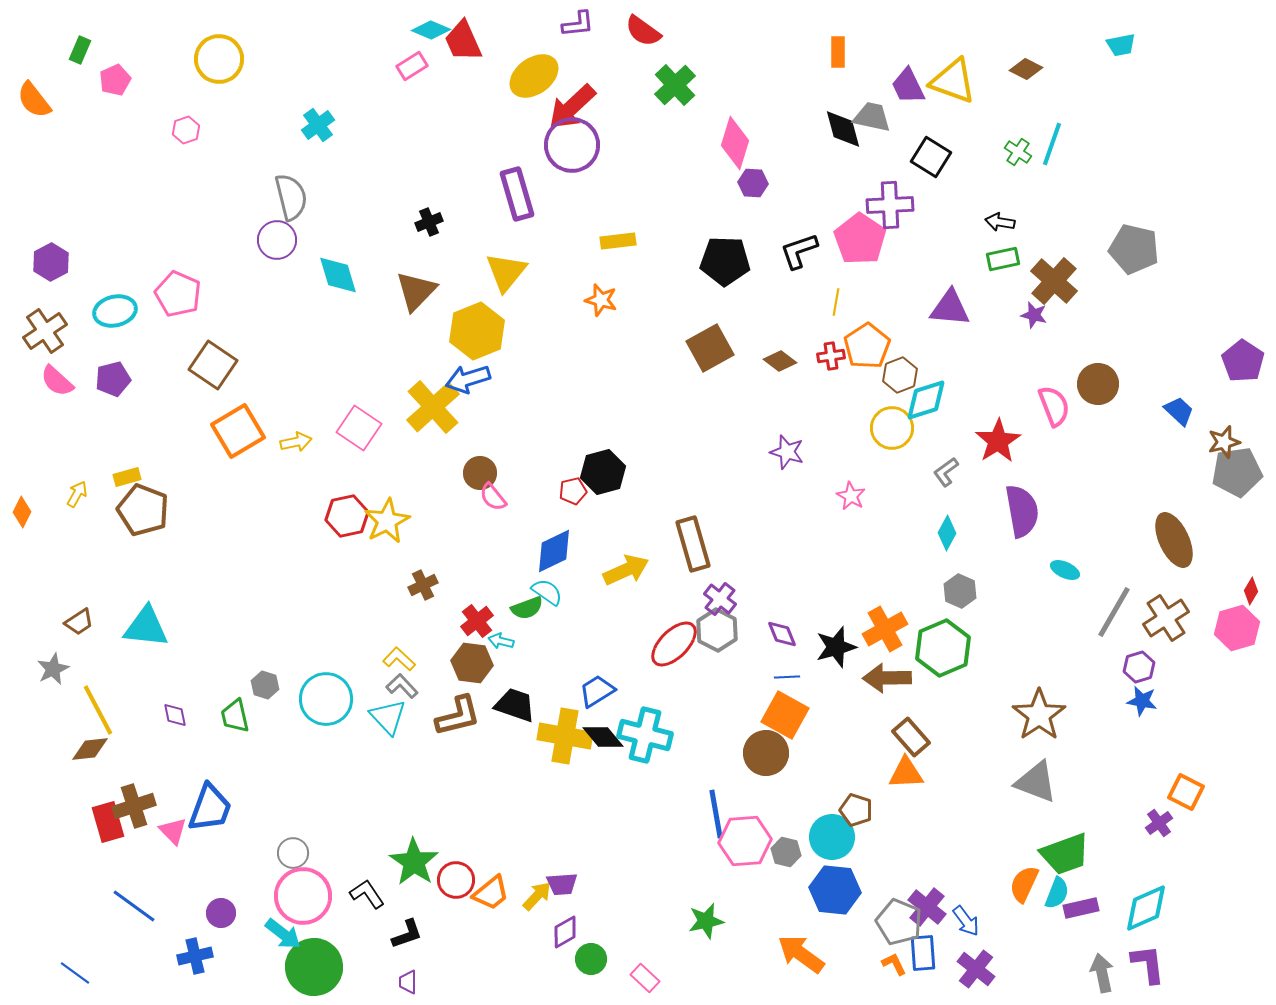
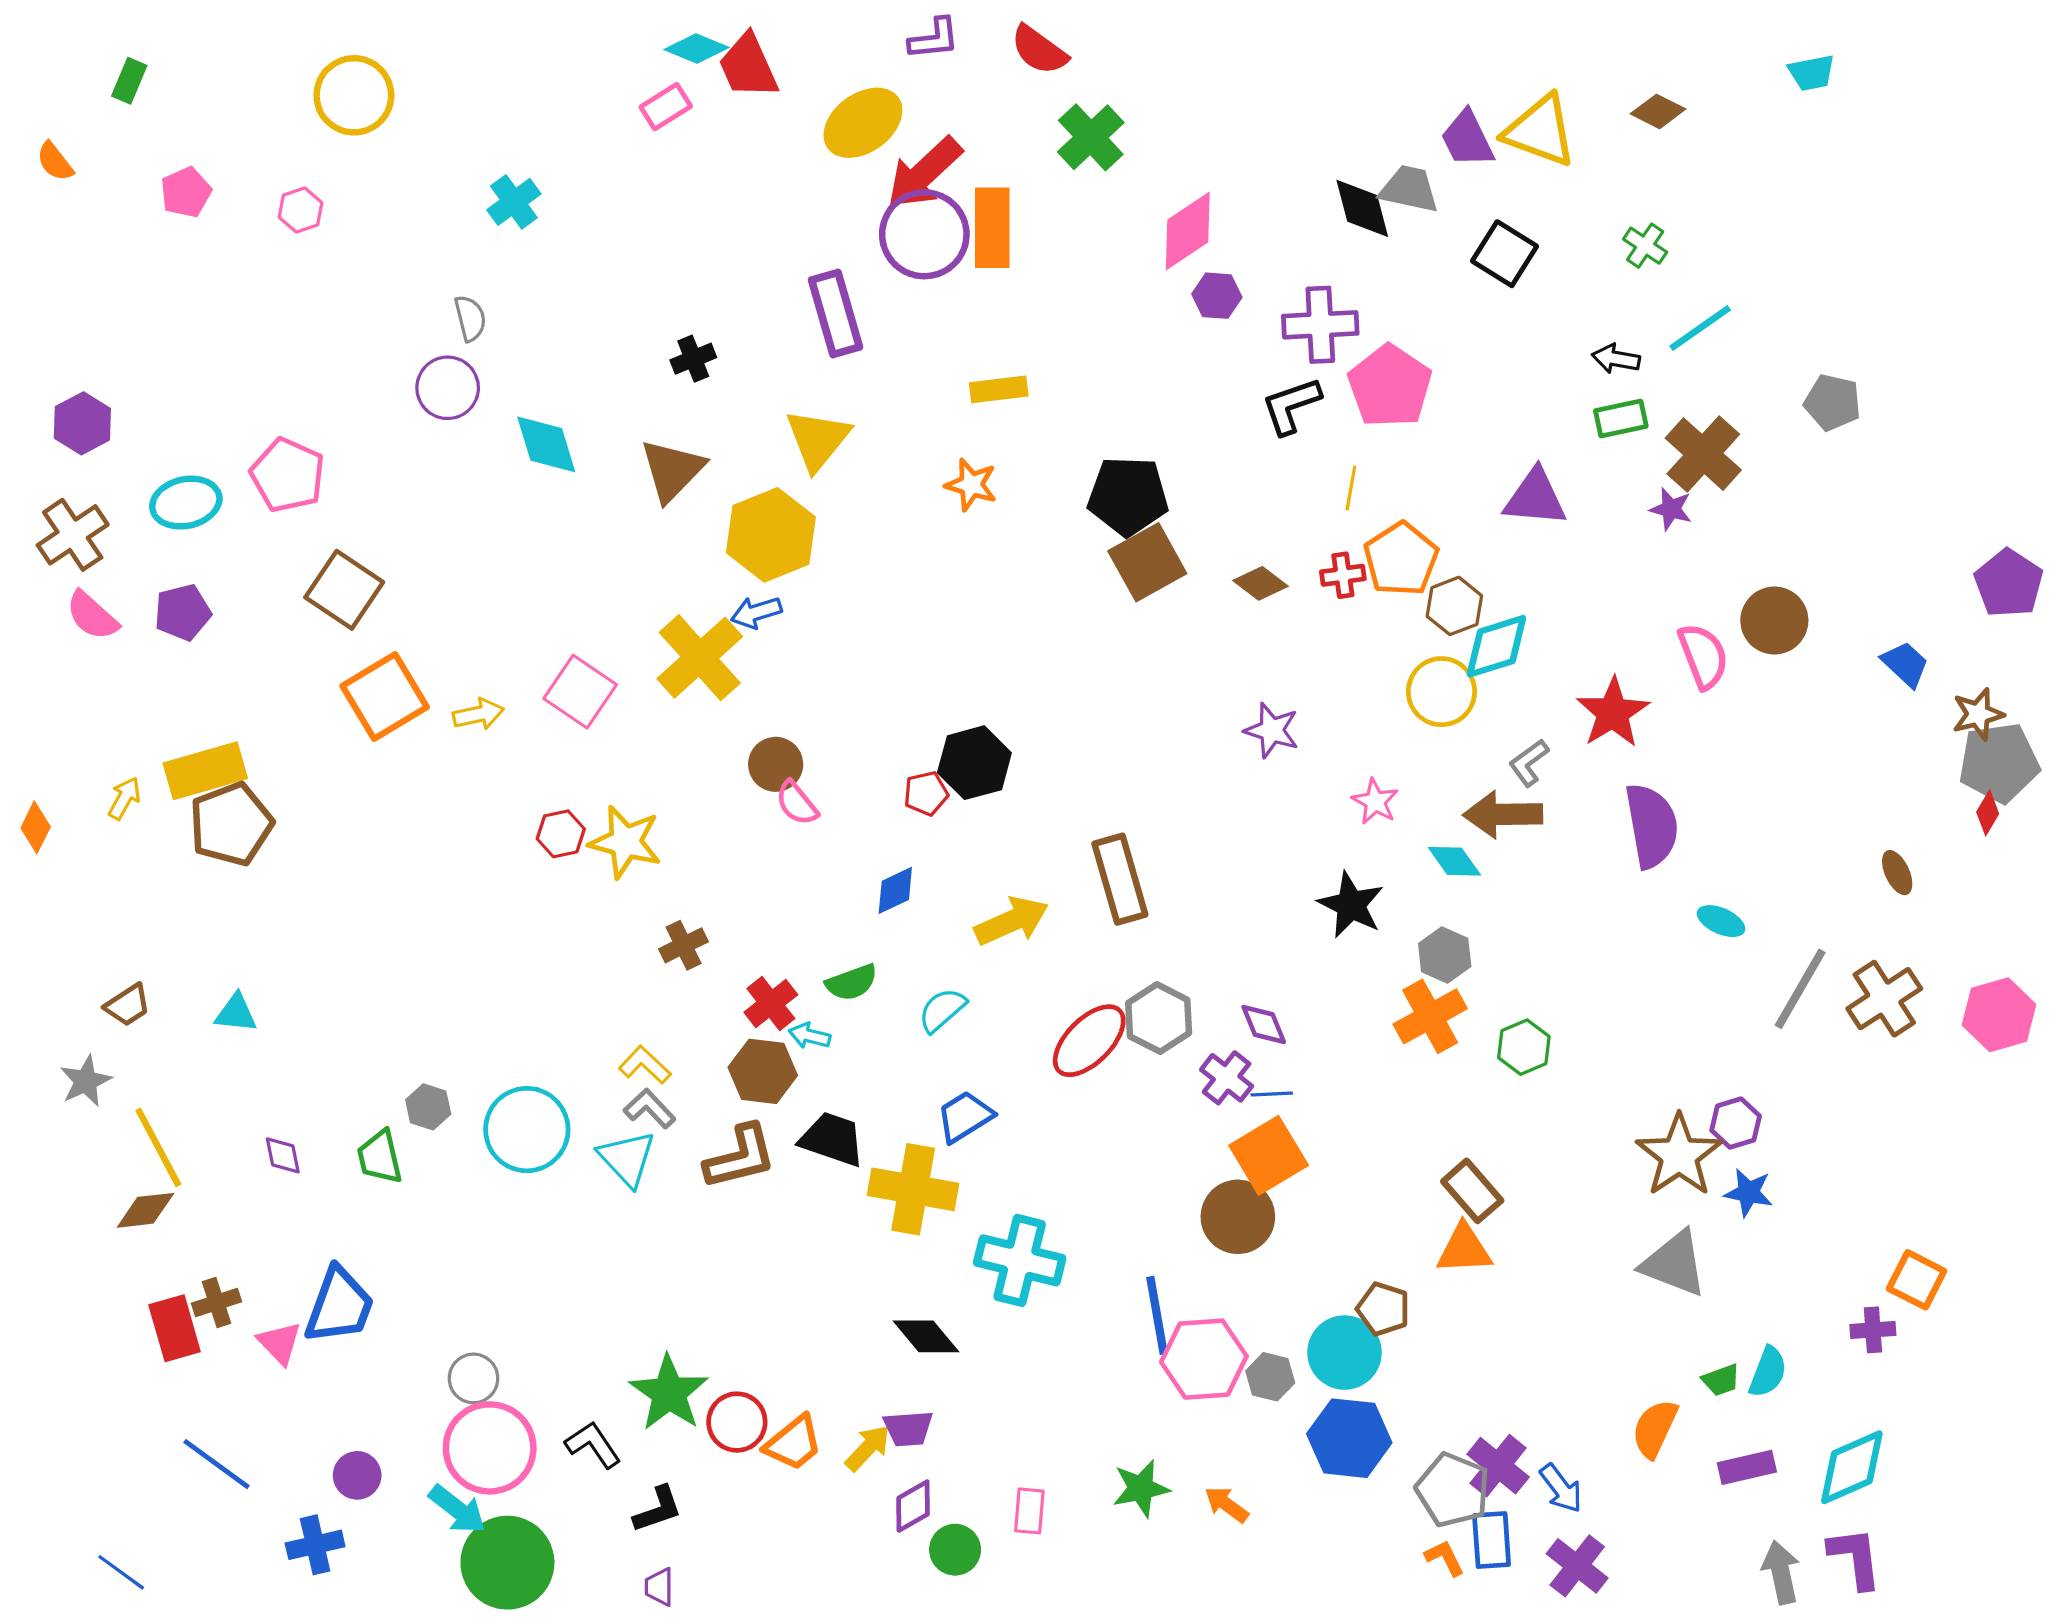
orange rectangle: (838, 52) -> (992, 228), moved, size x1.6
pink pentagon: (115, 80) -> (186, 192), moved
orange semicircle: (34, 100) -> (55, 162), size x0.7
pink diamond: (735, 143) -> (1188, 231), turned 39
cyan line: (1052, 144) -> (1700, 328), moved, turned 36
gray semicircle: (291, 197) -> (470, 318), size x0.6
purple cross: (890, 205) -> (1320, 325), moved
gray pentagon: (1134, 249) -> (1833, 402), size x0.7
black pentagon: (725, 261) -> (1128, 496), moved
blue arrow: (468, 379) -> (756, 612), size x0.7
yellow rectangle: (127, 477) -> (205, 771), size x1.8
brown pentagon: (143, 510) -> (231, 824), turned 30
red hexagon: (347, 516) -> (561, 834), size x0.7
yellow star: (387, 521) -> (625, 842), turned -30
cyan diamond: (947, 533) -> (1454, 861), moved, turned -64
brown ellipse: (1174, 540) -> (1897, 873), size x0.5
blue diamond: (554, 551) -> (895, 890), size x0.7
gray hexagon: (960, 591) -> (1445, 955), moved
red diamond: (1251, 591) -> (1988, 813), moved
cyan semicircle: (547, 592) -> (942, 1010), moved, turned -76
purple cross: (720, 599) -> (1227, 1078), moved
cyan triangle: (146, 627) -> (236, 1013), size x0.6
black star: (836, 647) -> (1351, 905), moved, turned -30
green hexagon: (943, 648) -> (1524, 1047), size x0.6
purple hexagon: (1139, 667) -> (1736, 1123), moved
brown arrow: (887, 678) -> (1503, 814), moved
blue star: (1142, 701) -> (1749, 1193), moved
orange square: (785, 715) -> (1269, 1155), turned 30
cyan cross: (645, 735) -> (1020, 1260), moved
black diamond: (603, 737) -> (926, 1336), moved
brown cross: (134, 806) -> (217, 1302), size x0.7
purple cross: (1159, 823) -> (1873, 1330), turned 32
green trapezoid: (1065, 854) -> (1721, 1380), size x0.5
cyan semicircle: (1057, 893) -> (1768, 1372), moved
orange arrow: (801, 954) -> (1227, 1504), moved, size x0.6
pink rectangle: (645, 978) -> (1029, 1511), moved, turned 52

